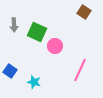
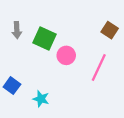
brown square: (84, 12) -> (110, 30), moved
pink line: (80, 70) -> (99, 67), moved

